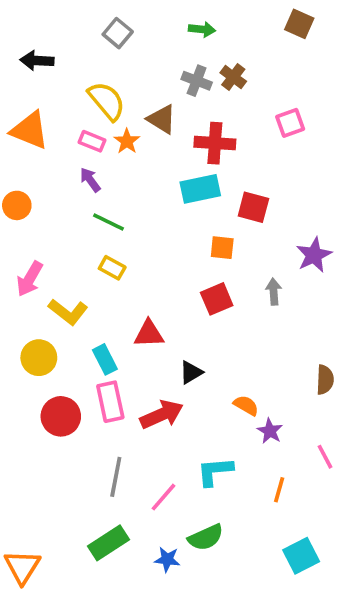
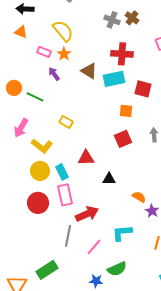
brown triangle: (162, 119) -> (89, 71), moved
orange triangle: (30, 130) -> (21, 32), moved, size x0.6
pink rectangle: (92, 141) -> (44, 52), moved
orange star: (127, 141) -> (64, 54), moved
green line: (109, 222) -> (35, 97), moved
yellow circle: (39, 358) -> (40, 171), moved
black triangle: (191, 372) -> (109, 179), turned 32
red arrow: (162, 415) -> (87, 214), moved
green rectangle: (109, 543) -> (47, 270), moved

